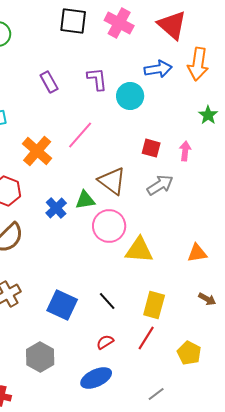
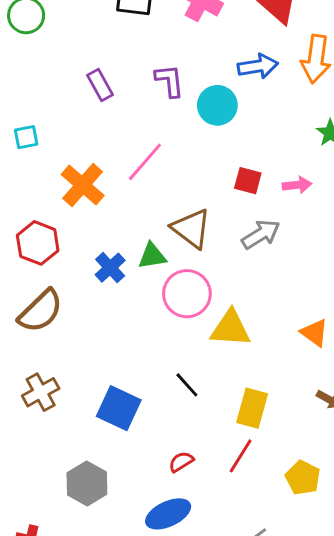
pink arrow: (185, 151) -> (297, 185), turned 78
orange triangle: (197, 253) -> (314, 333), turned 45
black line: (107, 301) -> (187, 385), moved

